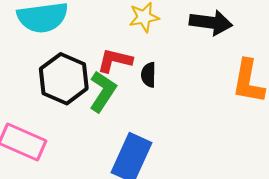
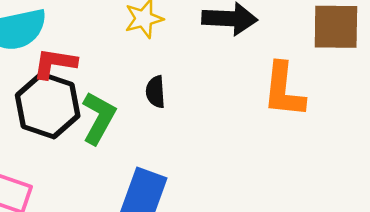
red L-shape: (115, 60) -> (55, 63), moved

